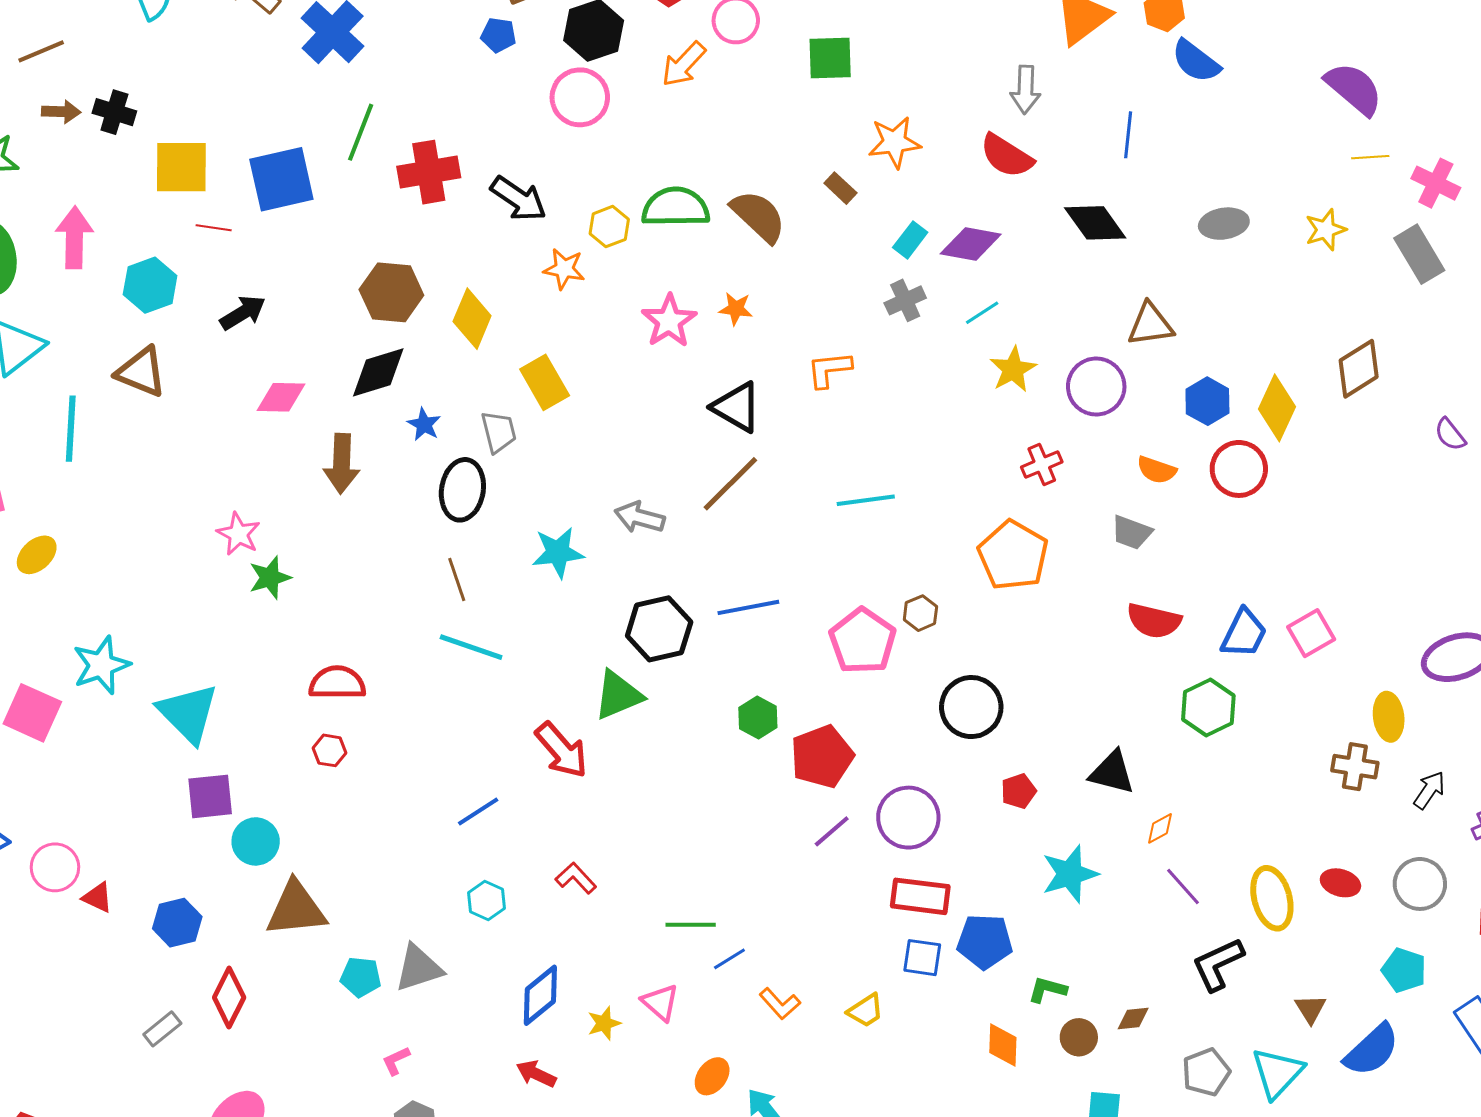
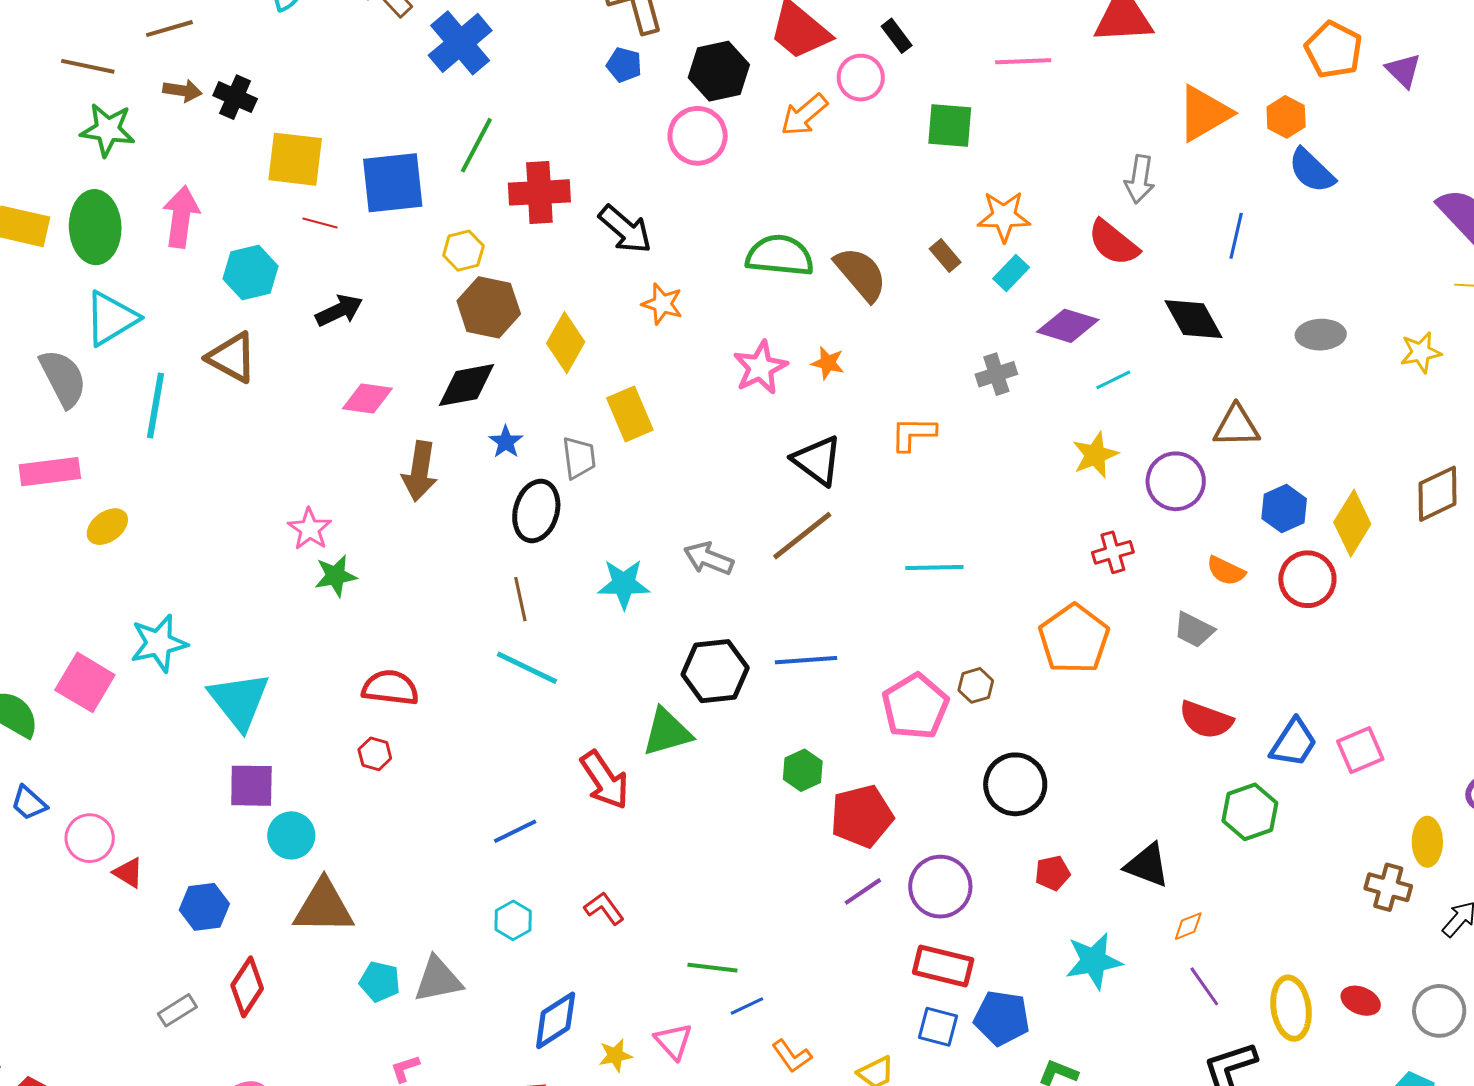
yellow hexagon: (609, 227) -> (463, 251), moved
cyan rectangle: (910, 240) -> (1011, 273), moved
cyan line: (982, 313) -> (1113, 380), moved

